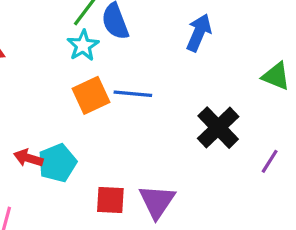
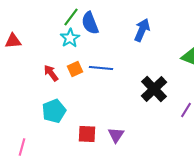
orange square: (91, 95) -> (75, 69), size x0.7
red arrow: (28, 158) -> (51, 73), moved, turned 36
purple triangle: (157, 202) -> (116, 135), size x0.7

